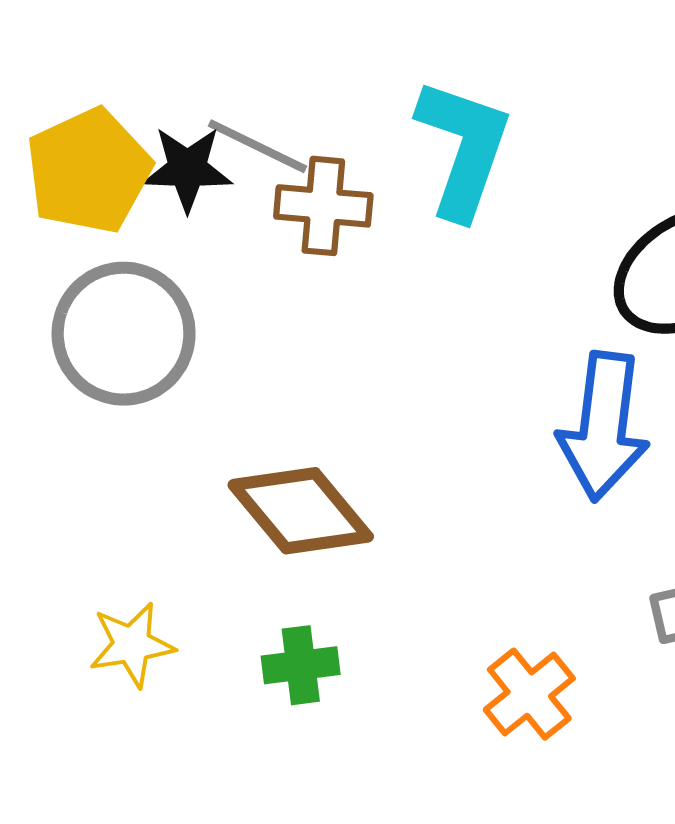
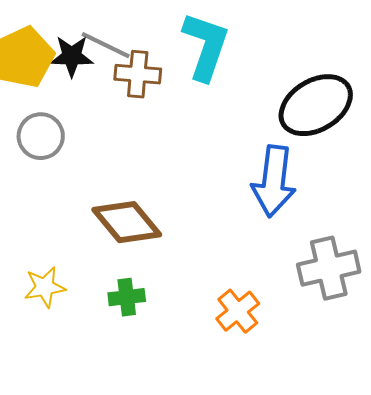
gray circle: (124, 334) -> (41, 136), size x0.7

